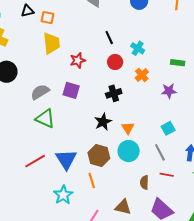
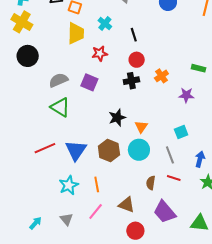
cyan cross: (138, 48) -> (105, 23), moved
black cross: (114, 93) -> (131, 81), moved
orange line: (92, 181) -> (97, 184), moved

